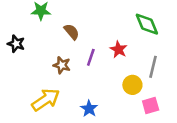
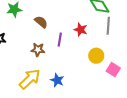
gray line: (153, 67) -> (108, 26), moved
pink square: (151, 105) -> (113, 70), turned -32
blue star: (89, 109) -> (57, 80), moved

